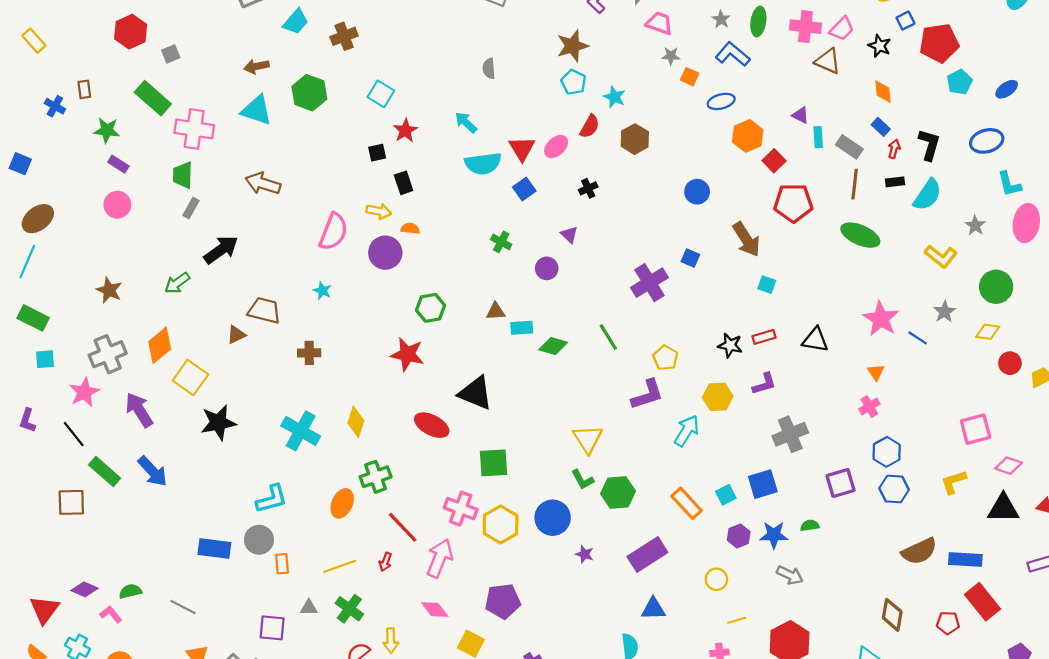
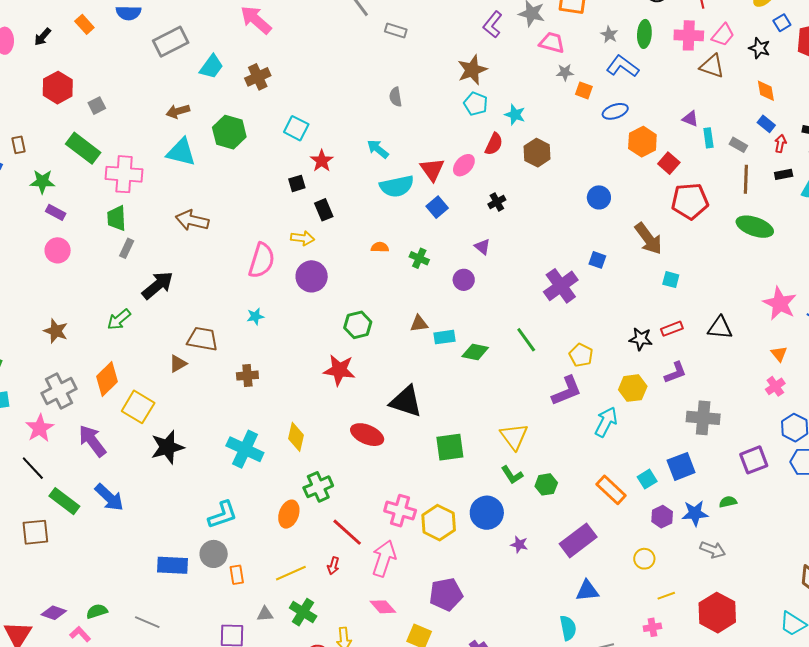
gray rectangle: (849, 147) -> (738, 145), size x0.7
orange semicircle: (410, 228) -> (380, 247), moved
cyan star: (322, 291) -> (255, 316), turned -30
gray cross: (790, 434) -> (703, 418), turned 32
green square: (494, 463) -> (450, 447), moved
green hexagon: (618, 492) -> (546, 484), size x0.7

